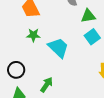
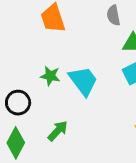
green star: (33, 35) -> (50, 76), moved

